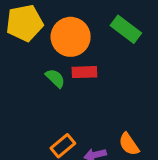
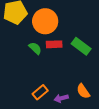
green rectangle: (126, 29) -> (81, 46), moved

